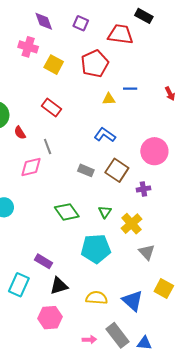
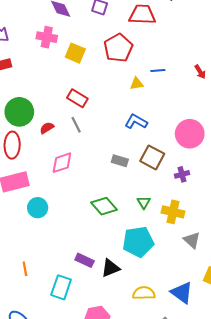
red semicircle: (20, 133) -> (47, 128), turned 96
gray line: (48, 146) -> (76, 125), moved
yellow cross: (132, 224) -> (173, 212), turned -30
black triangle: (59, 286) -> (110, 268), moved

